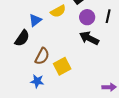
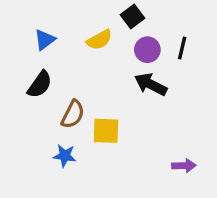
blue triangle: (35, 20) -> (45, 40), moved
yellow square: (62, 66) -> (106, 131), turned 30

